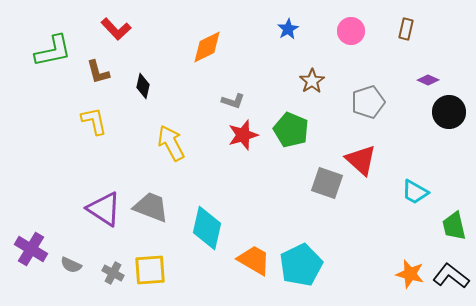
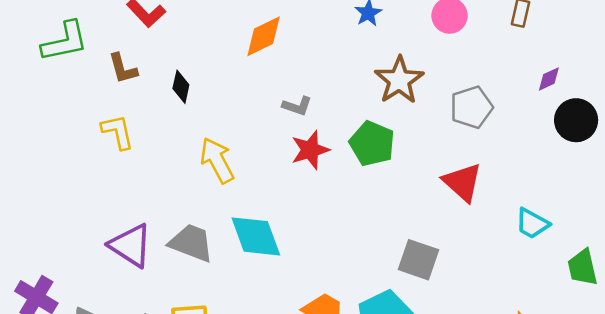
purple diamond: (428, 80) -> (549, 79), turned -50
brown star: (312, 81) -> (399, 80), size x1.5
gray square: (327, 183) -> (419, 260), moved
cyan diamond: (207, 228) -> (256, 236), moved, turned -33

